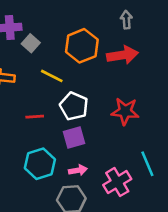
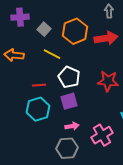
gray square: (31, 43) -> (44, 29), moved
cyan hexagon: (40, 164) -> (38, 109), moved

